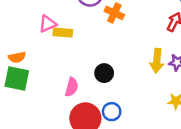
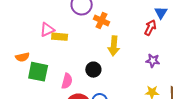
yellow arrow: (157, 61) -> (114, 46), moved
green square: (17, 79) -> (38, 72), moved

